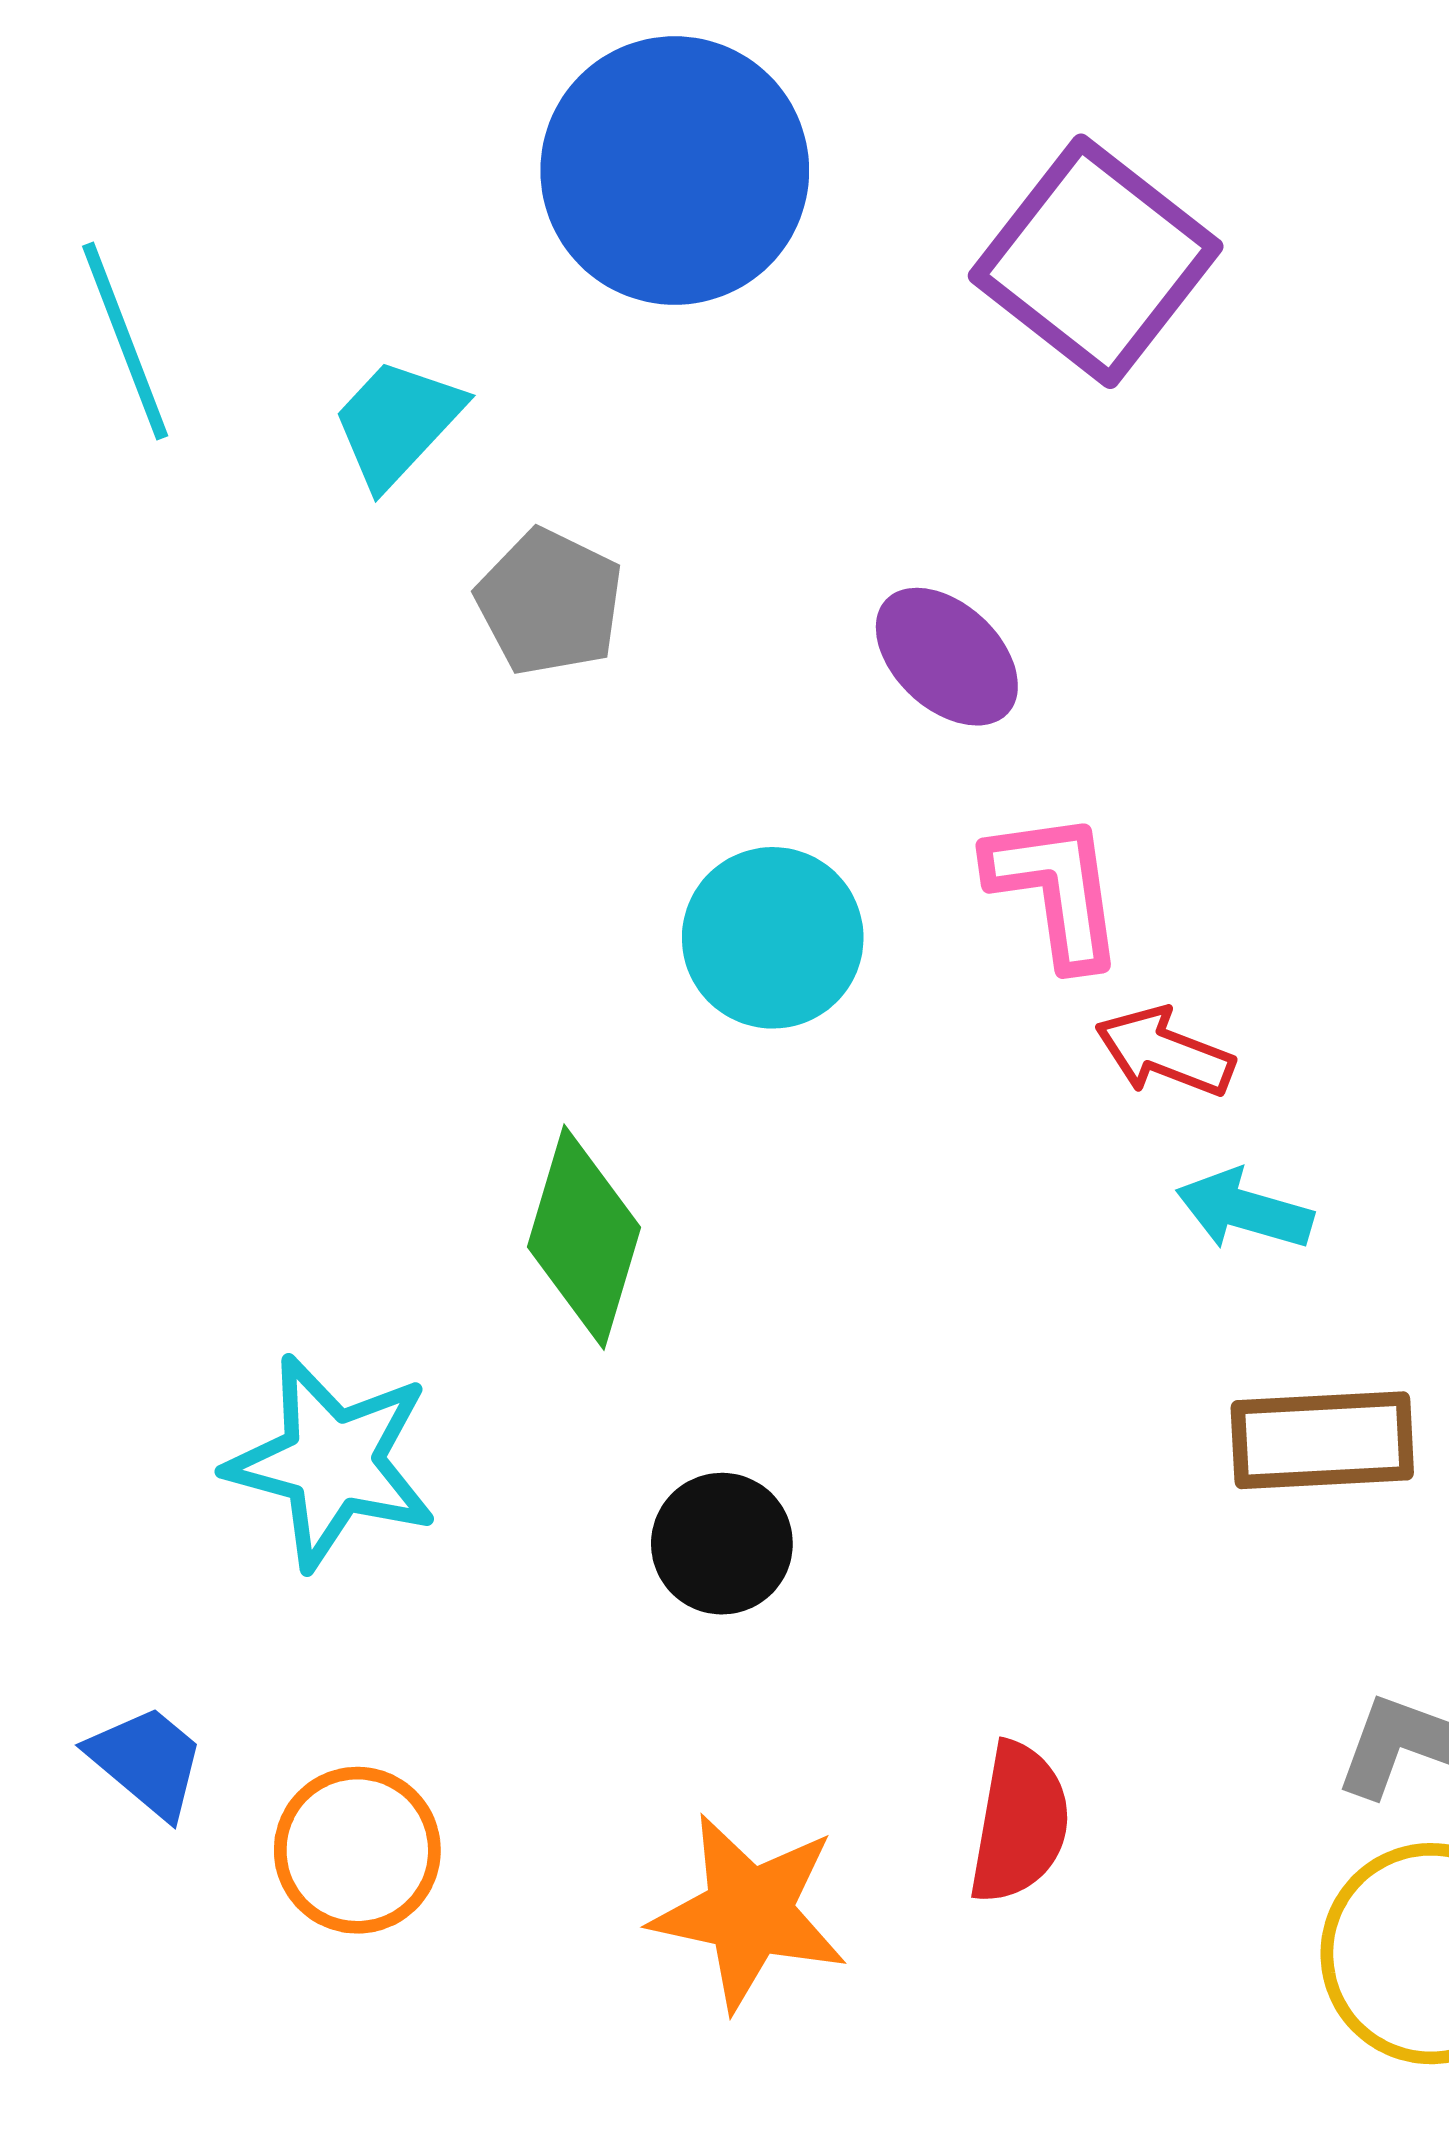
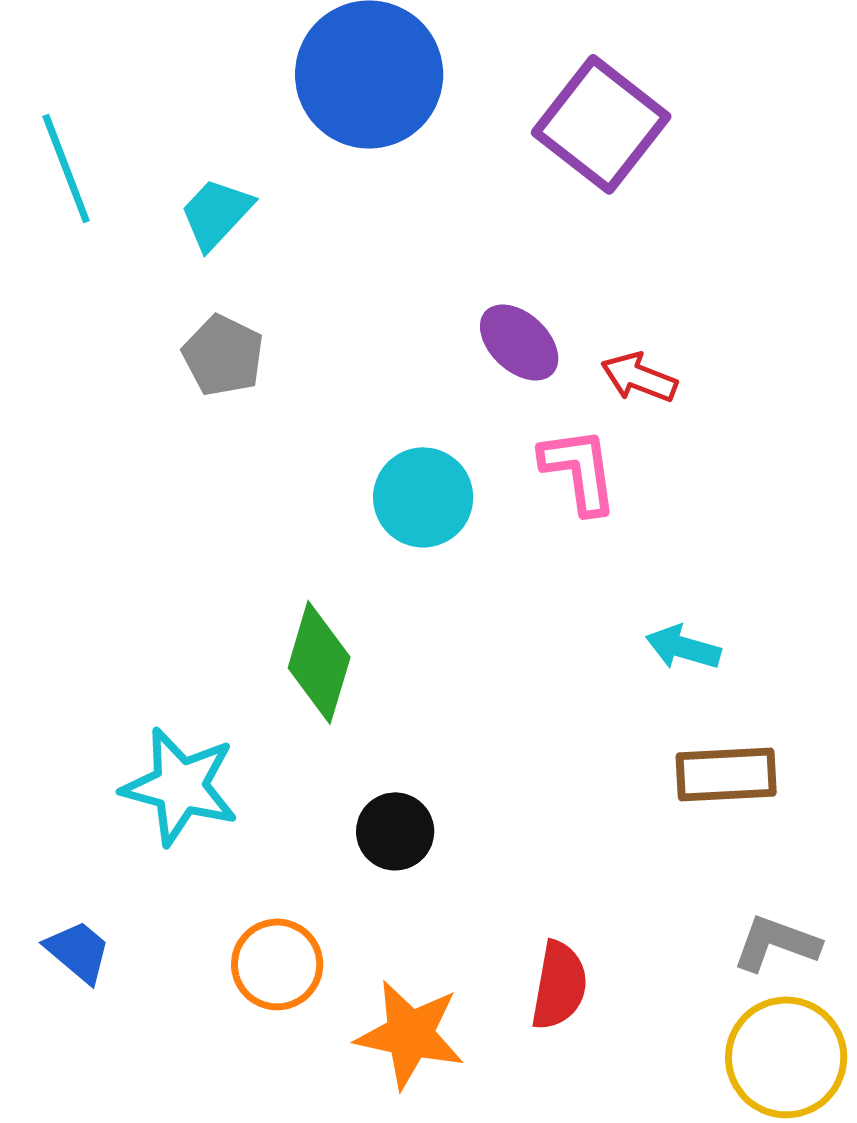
gray pentagon: (550, 602) -> (223, 355), moved
red arrow: (1165, 1052) -> (639, 377), moved
orange circle: (357, 1850) -> (277, 964), moved

